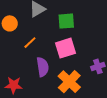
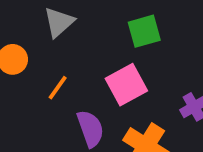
green square: (66, 21) -> (144, 31), moved

